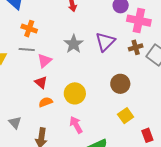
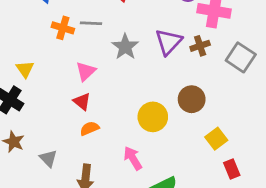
brown cross: (136, 47) -> (200, 46), moved
gray line: (27, 49) -> (91, 23), moved
yellow circle: (75, 93) -> (153, 117), moved
yellow square: (126, 116) -> (216, 139), moved

